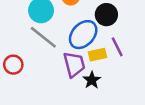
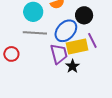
gray line: (43, 37) -> (35, 33), turned -35
yellow rectangle: (98, 55) -> (77, 46), size x1.5

